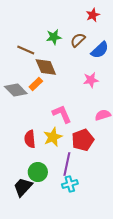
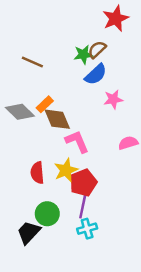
red star: (93, 15) -> (116, 18), size x1.5
green star: (54, 37) -> (83, 55), moved
blue semicircle: (100, 50) -> (96, 74), moved
brown diamond: (46, 67) -> (57, 119), moved
red pentagon: (83, 140) -> (83, 183), moved

